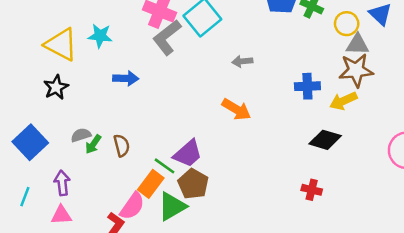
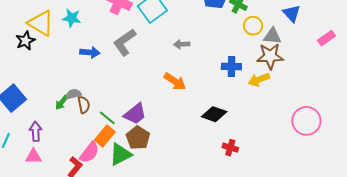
yellow circle: (347, 24) -> (253, 26), moved
gray L-shape: (167, 37) -> (125, 42), moved
black star: (56, 87) -> (25, 41), moved
gray semicircle: (81, 135) -> (73, 94), moved
black diamond: (325, 140) -> (214, 114), moved
green line: (165, 166) -> (107, 118), moved

